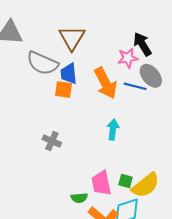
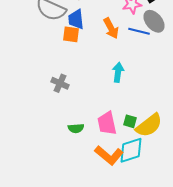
orange arrow: (106, 83) -> (111, 28), size x0.7
green semicircle: (79, 198) -> (76, 128), moved

